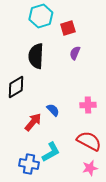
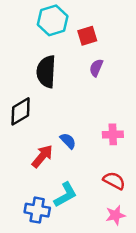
red semicircle: (89, 141) -> (114, 181), size x0.7

